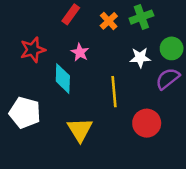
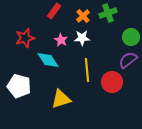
white star: (140, 58) -> (82, 38), moved
cyan diamond: (63, 79) -> (48, 60), turned -35
red circle: (147, 123) -> (112, 82), moved
yellow triangle: (80, 130) -> (61, 99), turned 45

